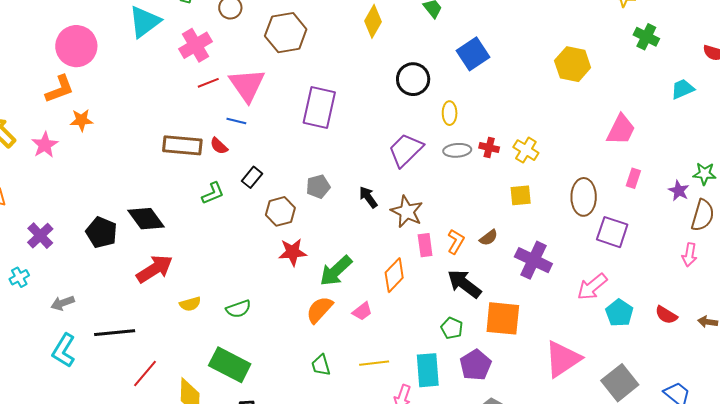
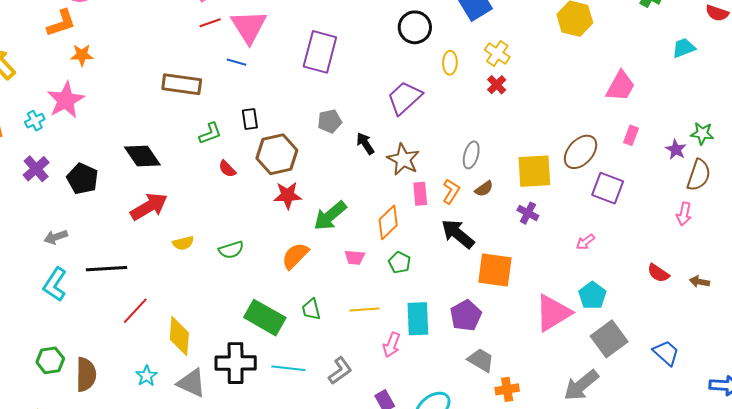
pink star: (45, 145) -> (66, 100), moved, size x1.4
red semicircle: (219, 146) -> (227, 169), moved
red cross: (489, 148) -> (497, 85), moved, turned 30
gray ellipse: (457, 150) -> (471, 155), moved, turned -72
yellow cross: (526, 150) -> (497, 53), moved
black rectangle: (252, 177) -> (250, 119), turned -50
gray pentagon: (318, 187) -> (330, 121), moved
yellow square: (521, 195) -> (534, 171), moved, size x1.6
brown ellipse: (584, 197) -> (581, 152), turned 39
brown hexagon: (280, 211) -> (277, 154), size x1.4
black pentagon: (101, 232) -> (82, 179), moved
purple cross: (533, 260) -> (528, 213), size x0.6
cyan cross: (19, 277) -> (35, 121), moved
pink arrow: (592, 287) -> (585, 242), size x0.6
orange semicircle: (319, 310) -> (295, 256), moved
pink trapezoid: (362, 311) -> (355, 257), turned 40
cyan pentagon: (619, 313) -> (592, 295), moved
green pentagon: (452, 328) -> (400, 262), moved
green rectangle: (230, 365) -> (265, 318), moved

